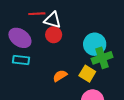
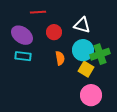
white triangle: (53, 20) -> (82, 25), moved
cyan circle: (95, 44) -> (83, 50), moved
orange semicircle: (60, 76) -> (60, 58), moved, turned 112

